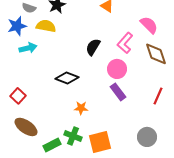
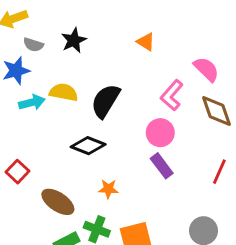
yellow semicircle: (46, 26) -> (64, 92), moved
black semicircle: (93, 47) -> (105, 101), moved, size x1.4
brown ellipse: (26, 127) -> (58, 202), moved

